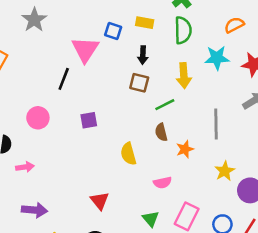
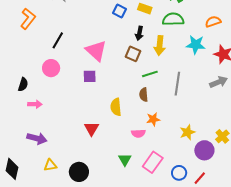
green semicircle: (183, 30) -> (173, 19), turned -100
pink triangle: (85, 49) -> (96, 51), moved, turned -30
yellow arrow: (184, 76) -> (160, 45), moved
black line: (64, 79) -> (58, 40), moved
gray line: (216, 124) -> (177, 84), moved
orange star: (185, 149) -> (153, 119), moved
red triangle: (100, 201) -> (92, 129), moved

